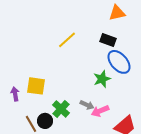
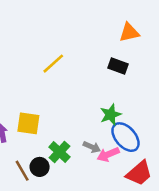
yellow line: (67, 40) -> (53, 64), moved
blue ellipse: (119, 62) -> (126, 137), moved

